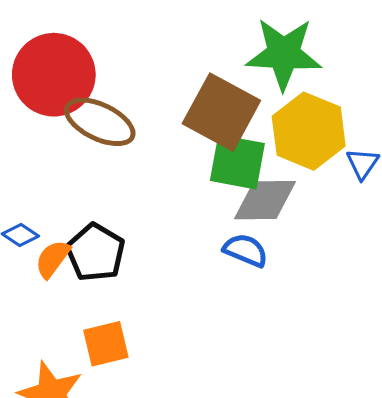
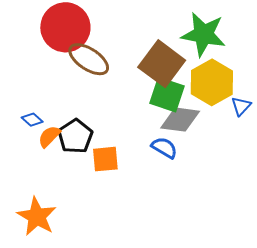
orange square: (106, 344) -> (105, 159), moved

